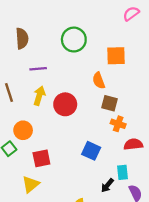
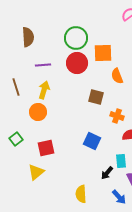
orange square: (116, 56) -> (103, 53), moved
orange semicircle: (99, 81) -> (117, 76), moved
brown square: (109, 103) -> (96, 97), moved
red circle: (65, 104) -> (77, 63), moved
orange circle: (23, 130) -> (38, 112), moved

